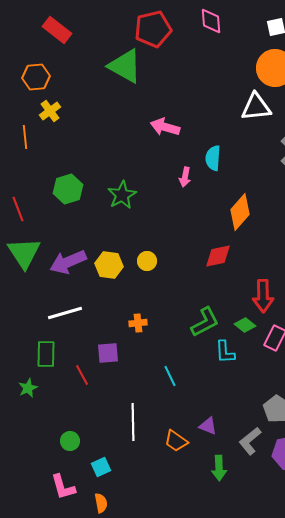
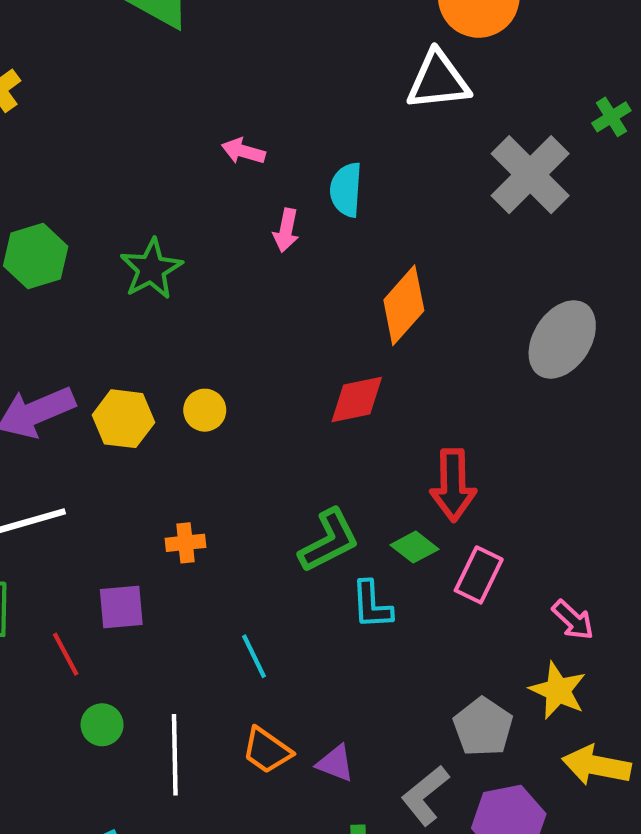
pink arrow: (165, 127) -> (243, 151), moved, size x0.7
green circle: (70, 441) -> (102, 725), moved
orange trapezoid: (176, 441) -> (267, 750), moved

